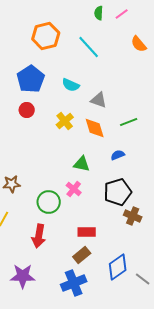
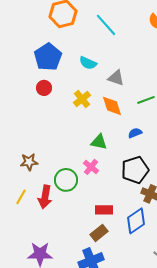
red arrow: (39, 236) -> (45, 197), moved
blue diamond: (118, 267) -> (136, 221), moved

